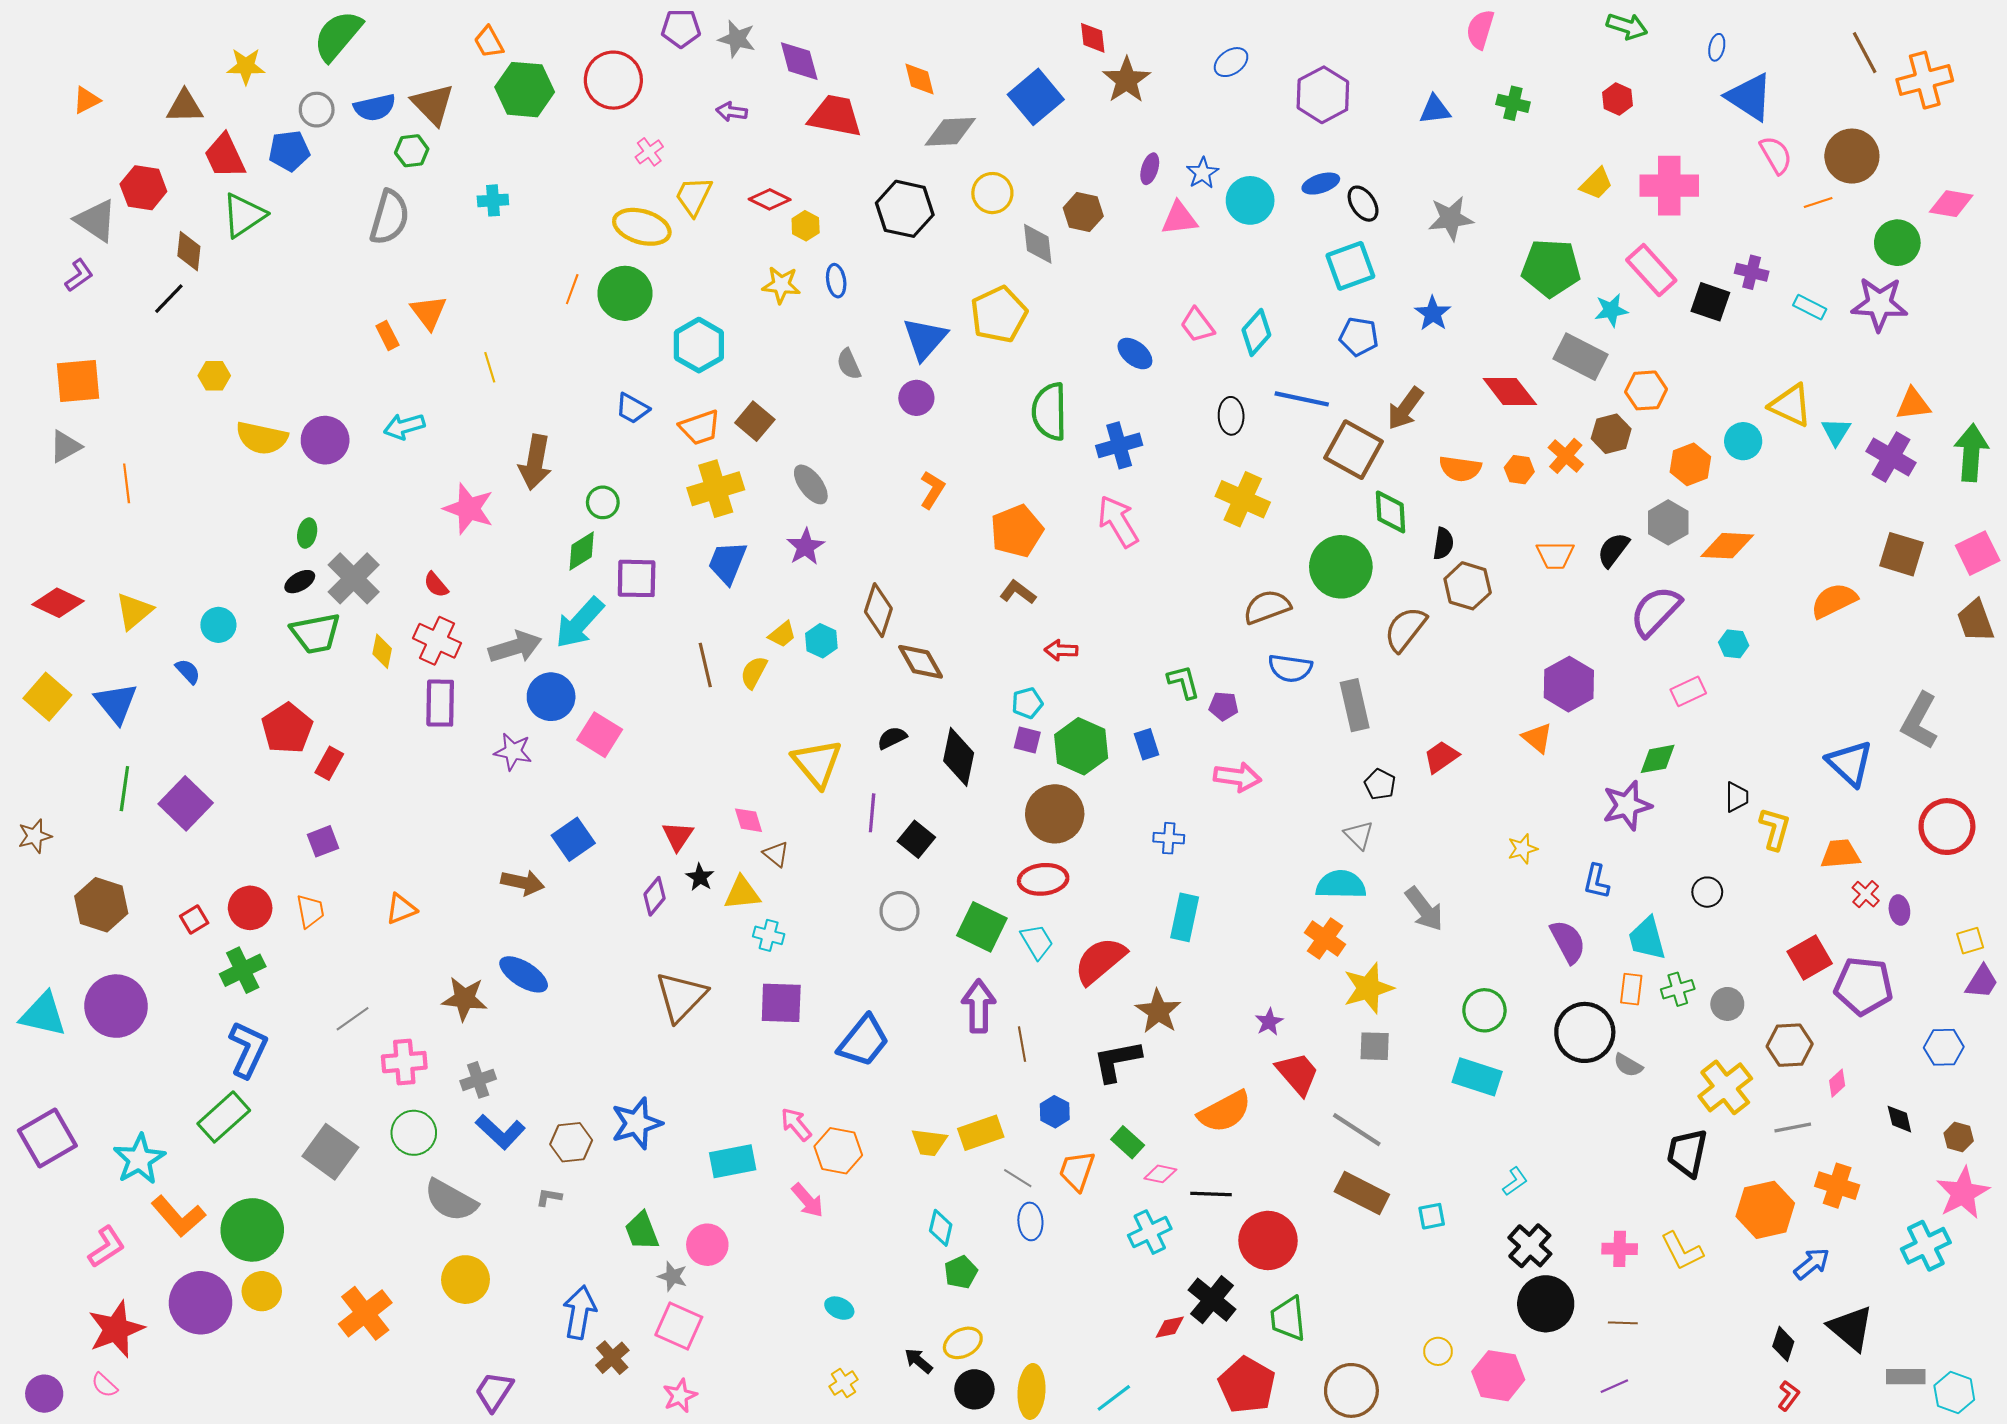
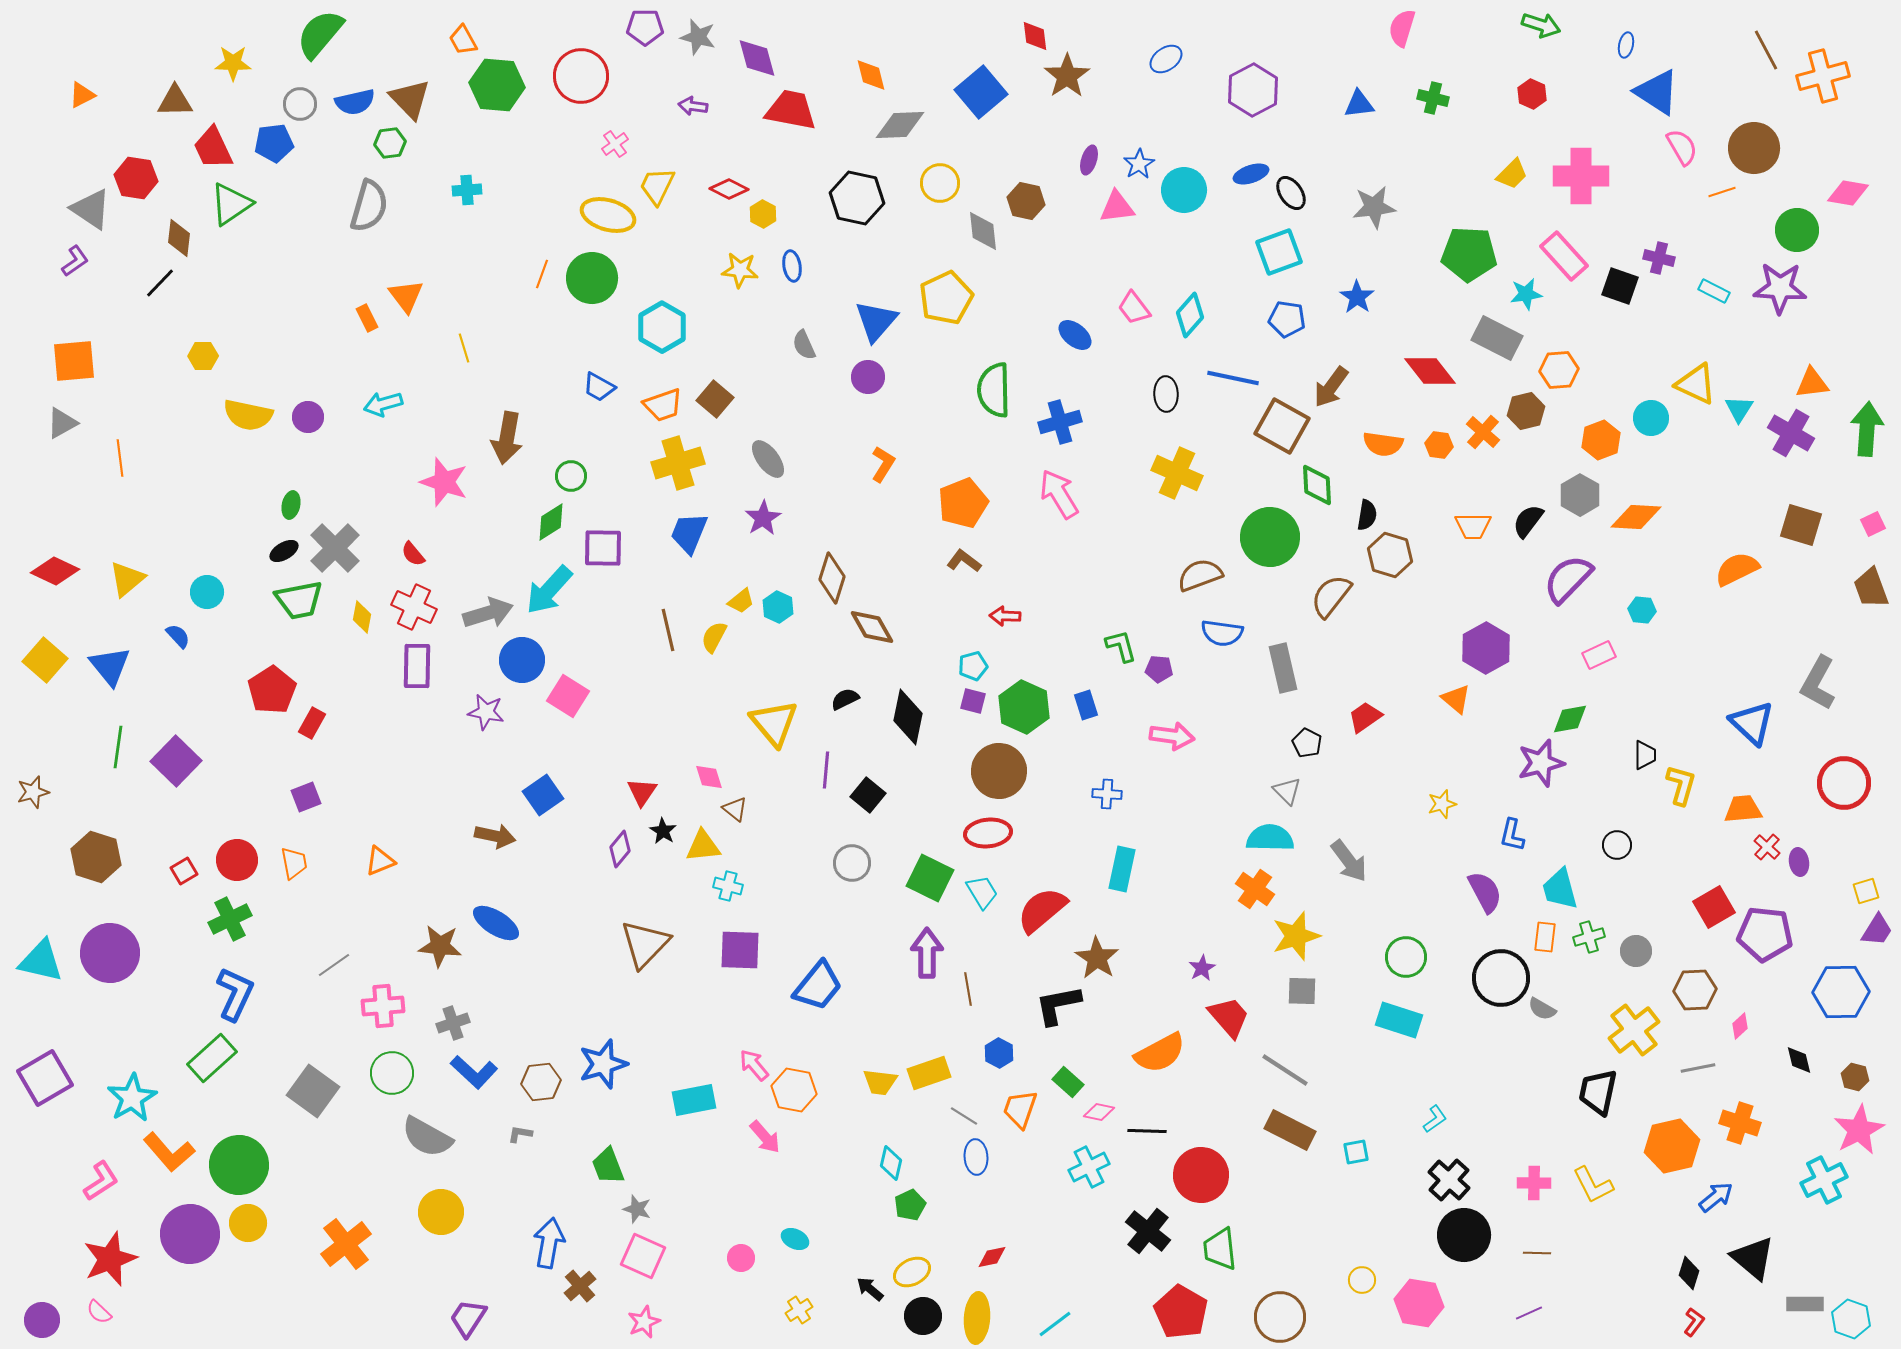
purple circle: (325, 440) -> (308, 417), size x0.7
pink square: (1978, 553) -> (1873, 524), size x0.6
blue hexagon: (1944, 1047) -> (1841, 992), size x1.5
pink circle: (707, 1245) -> (741, 1258), moved, size x0.7
red diamond: (1170, 1327) -> (992, 1257), moved

